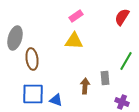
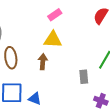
brown arrow: (85, 86) -> (43, 62), moved

